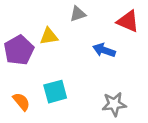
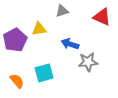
blue arrow: (104, 50) -> (70, 44), moved
gray star: (114, 104) -> (88, 62), moved

